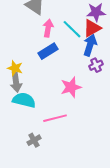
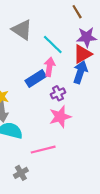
pink arrow: (48, 28) -> (50, 67), moved
cyan line: (72, 29) -> (53, 45), moved
purple cross: (96, 65) -> (58, 93), moved

